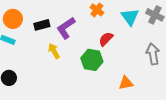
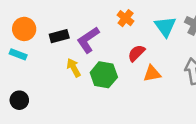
green hexagon: (92, 60) -> (104, 75), moved
orange triangle: (126, 83) -> (152, 74), moved

